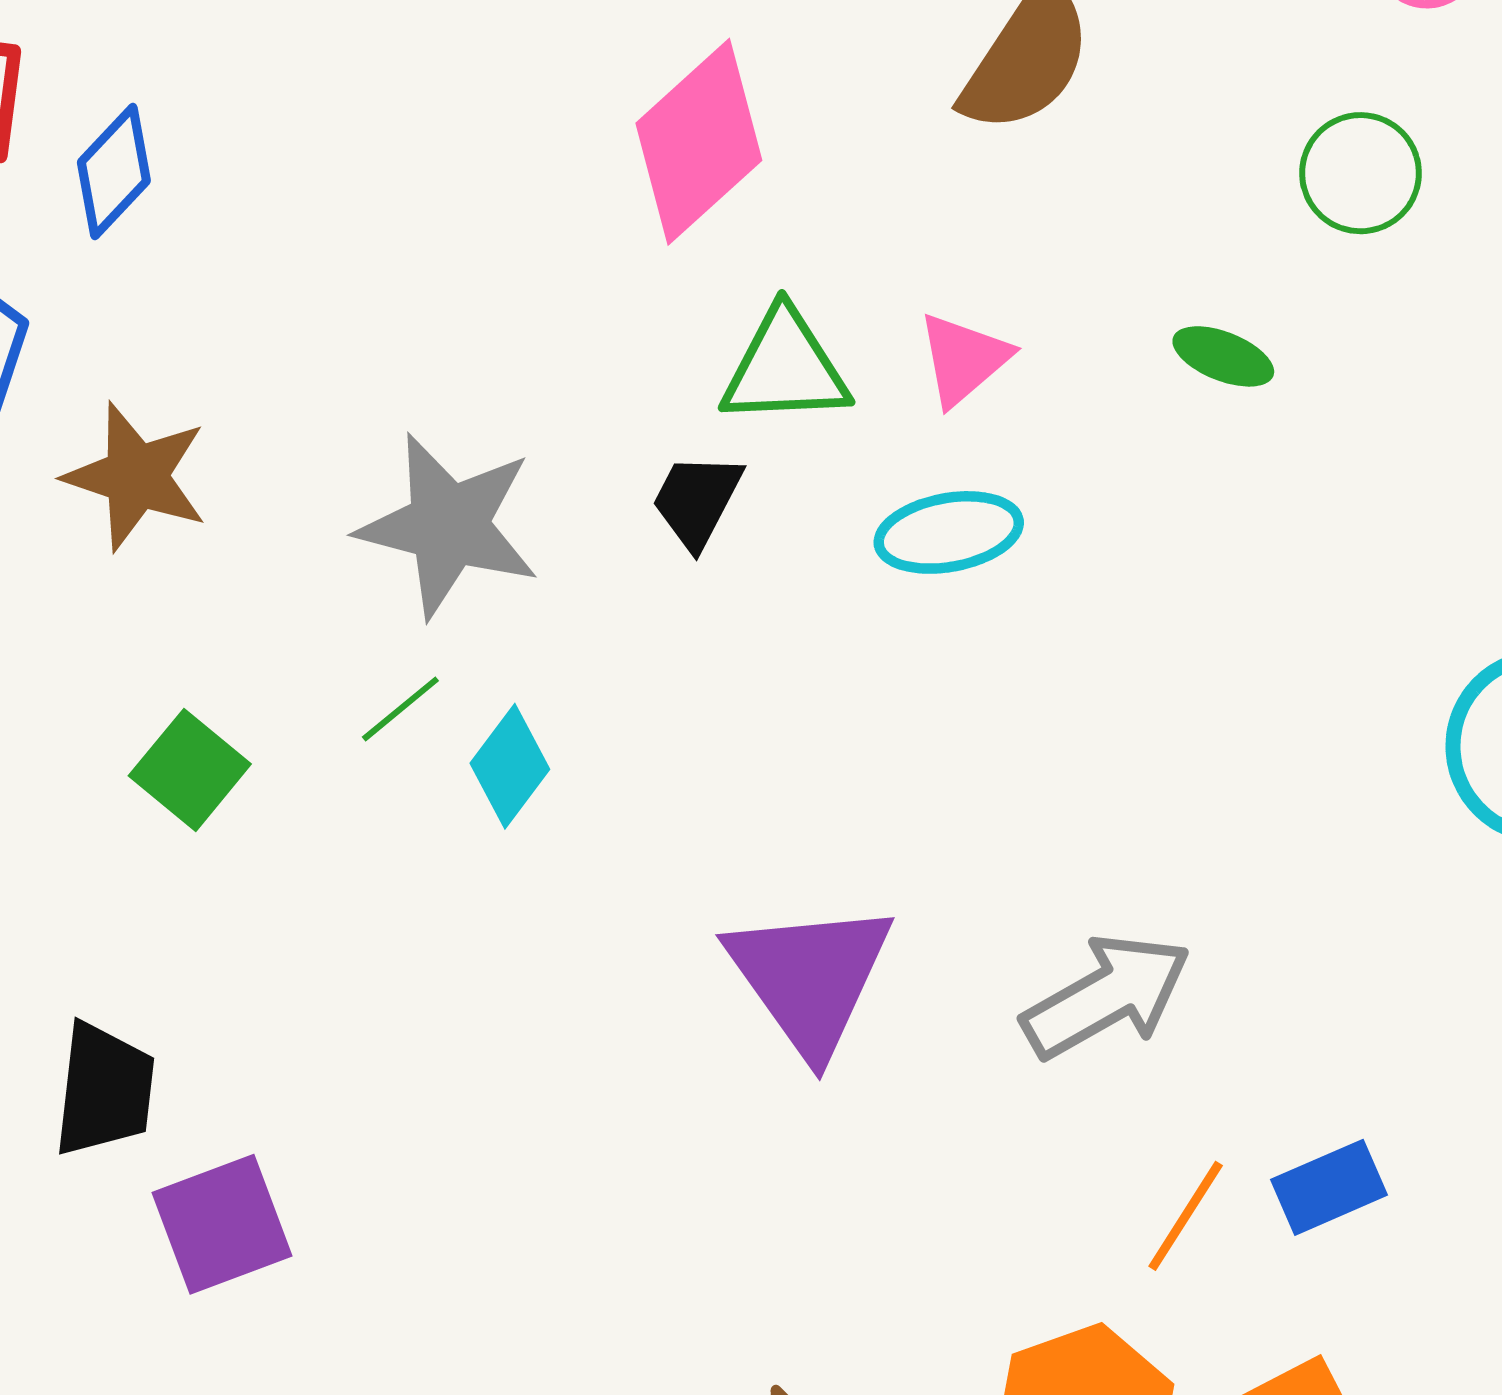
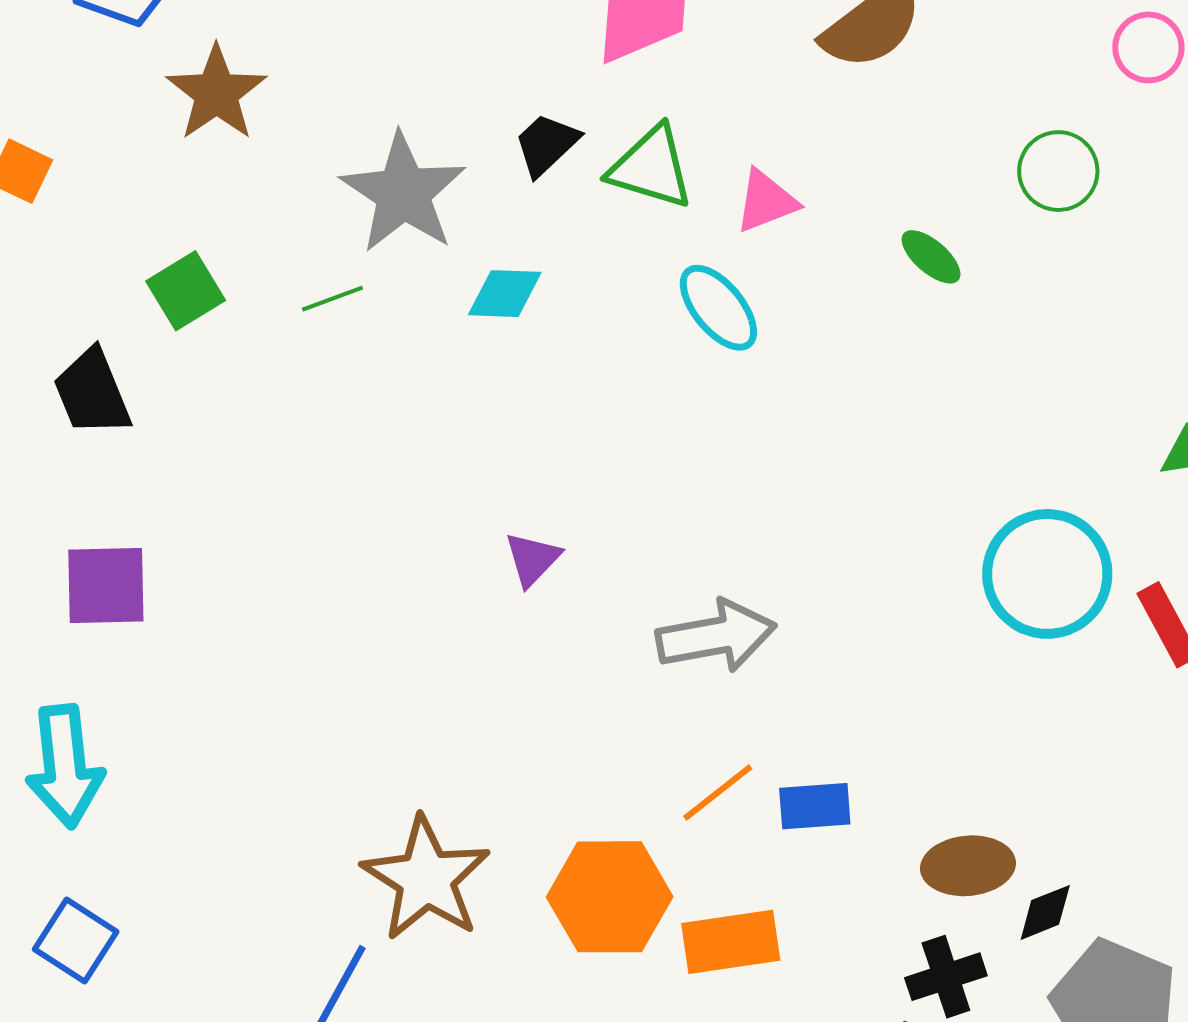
black trapezoid: (697, 501) -> (546, 144), moved
cyan ellipse: (949, 532) -> (718, 308), turned 42
cyan diamond: (510, 766) -> (505, 294), moved, turned 36
purple triangle: (810, 978) -> (532, 559), size x0.5
black trapezoid: (104, 1090) -> (92, 392), moved, turned 132

